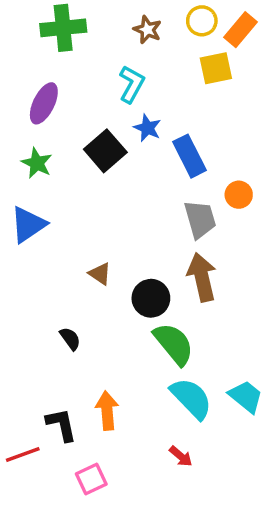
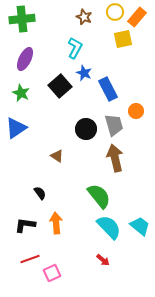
green cross: (63, 28) -> (22, 19), moved
black circle: (151, 298) -> (86, 129), moved
orange arrow: (107, 411) -> (56, 223), moved
black L-shape: (61, 425) -> (25, 225), moved, turned -70
red line: (23, 454) -> (30, 259), moved

